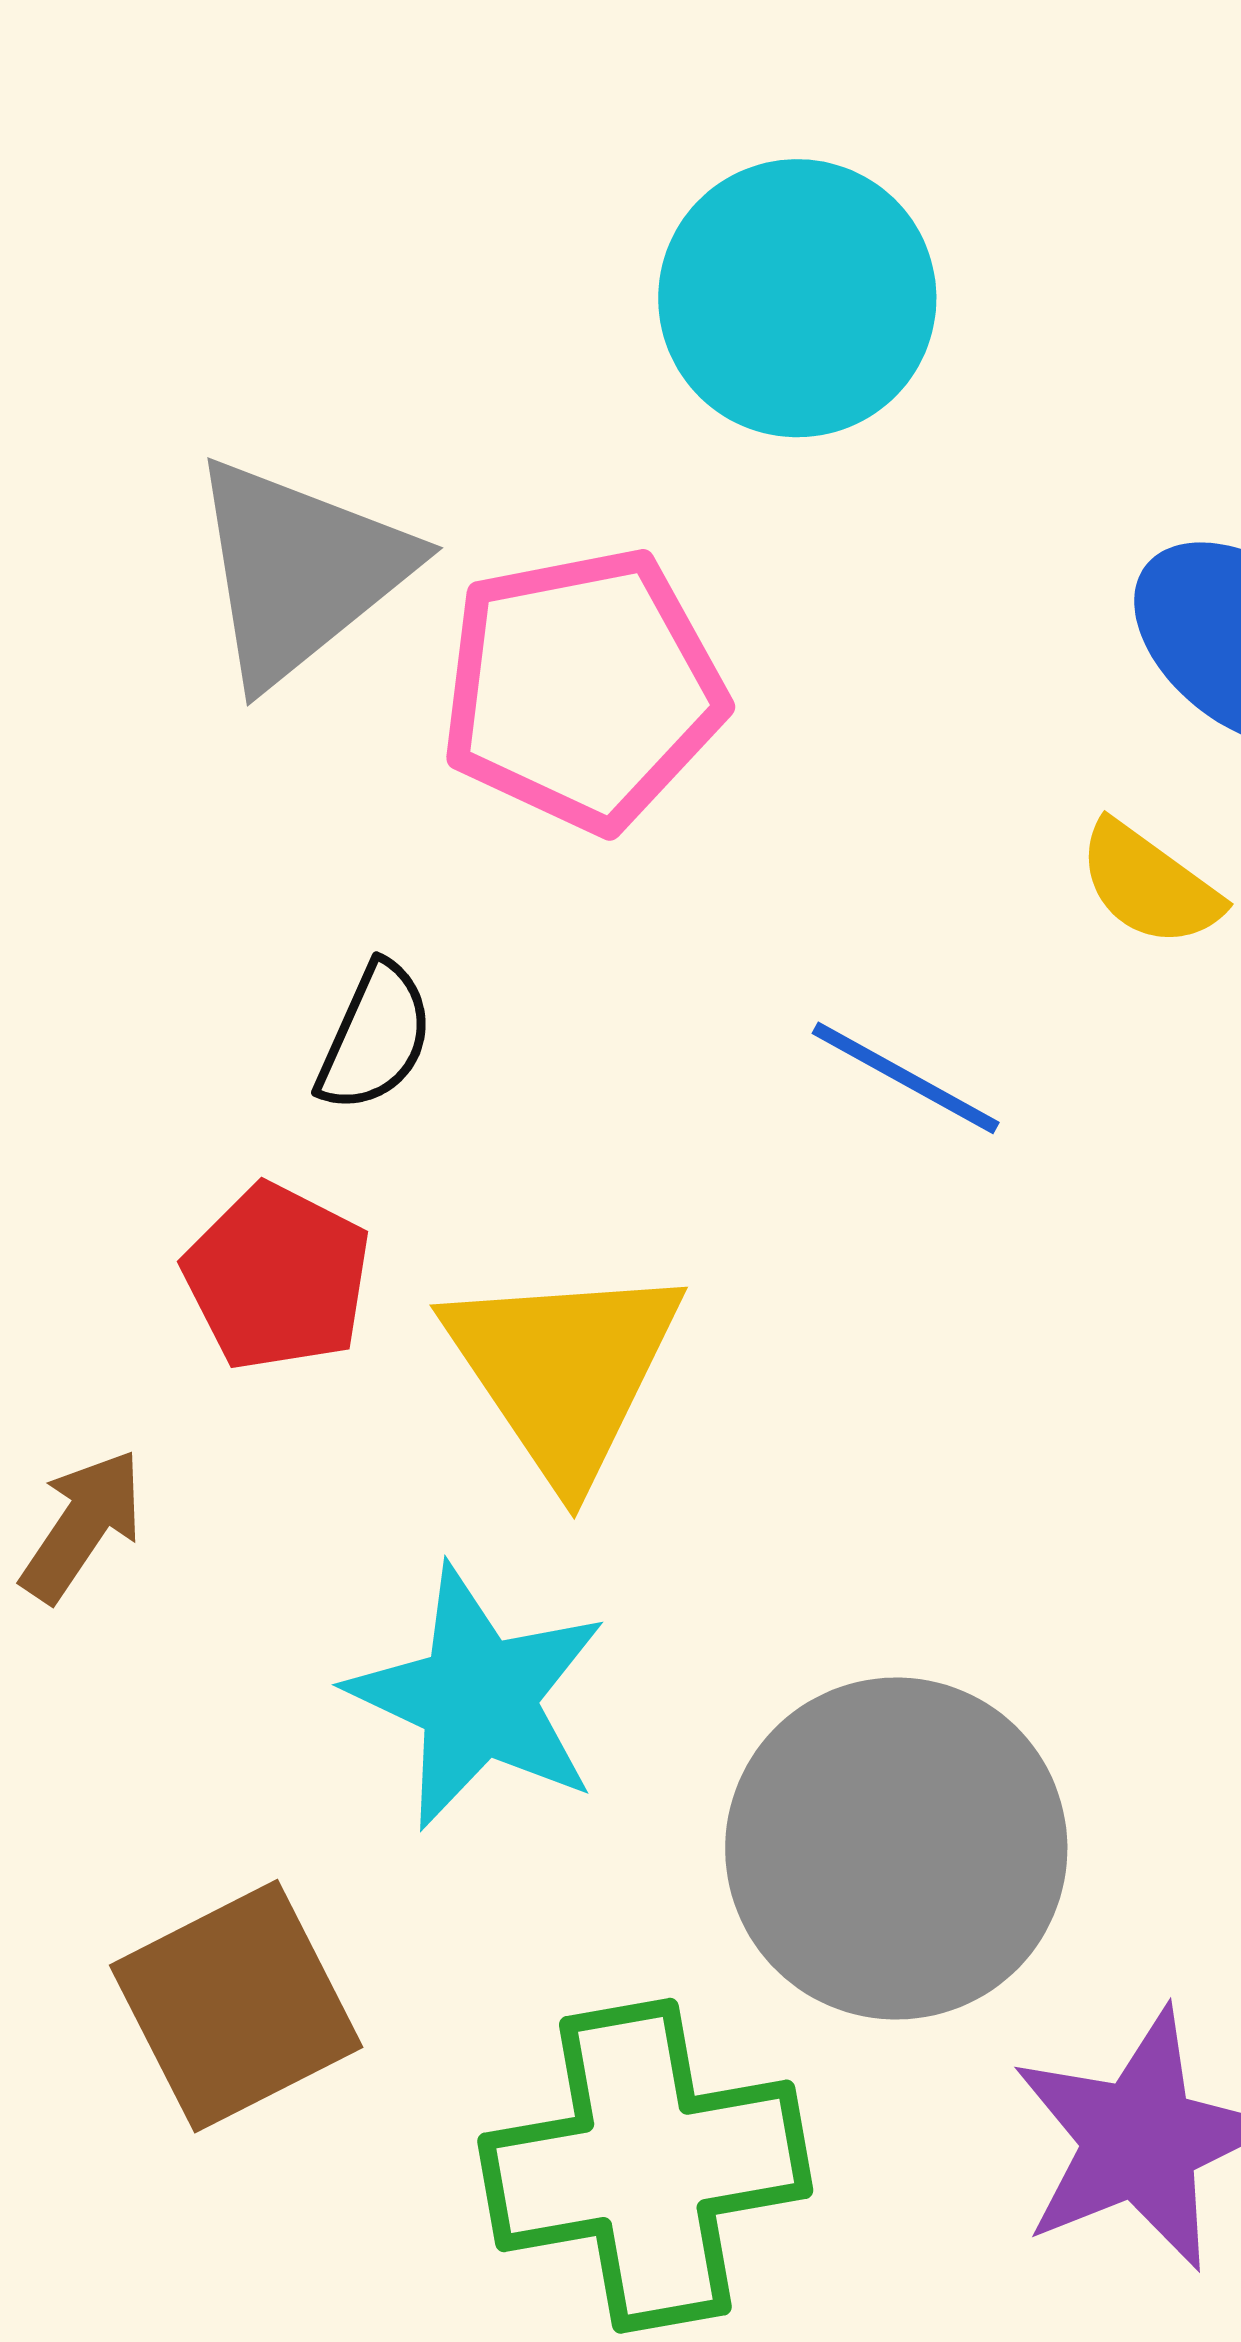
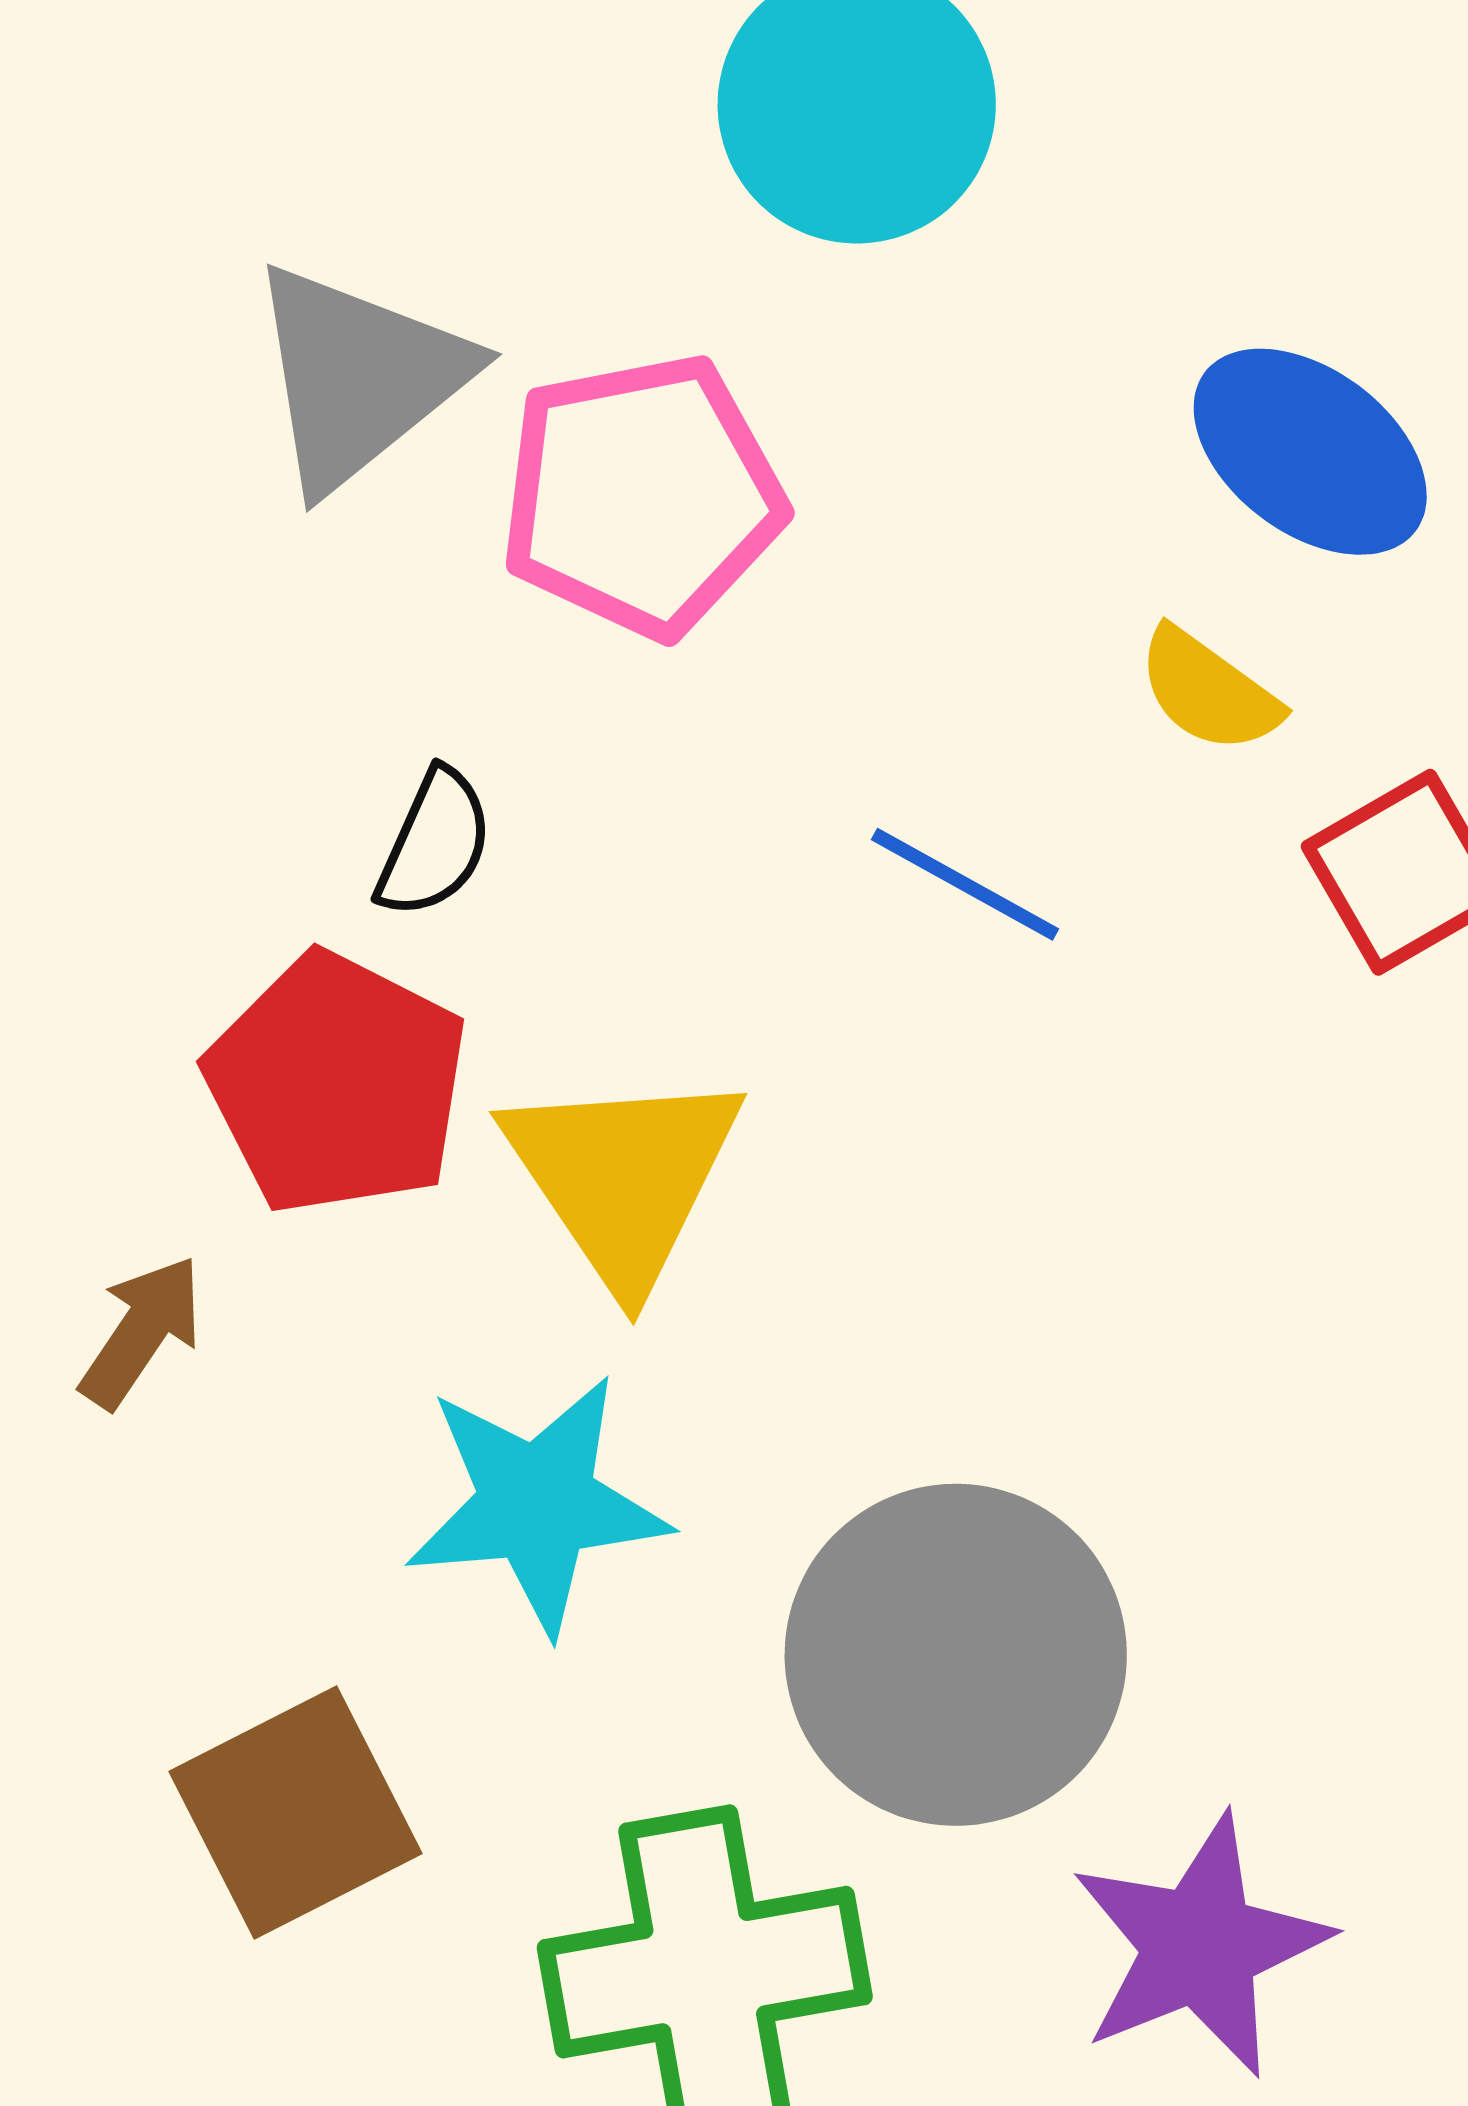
red pentagon: (277, 1277) -> (337, 1084), size x1.4
cyan star: (478, 1697) -> (537, 1504), turned -30

